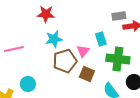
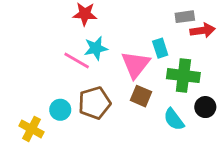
pink line: (14, 49) -> (77, 60), moved, turned 42
pink triangle: (83, 51) -> (136, 65), size x1.6
brown pentagon: (65, 61) -> (94, 103), moved

